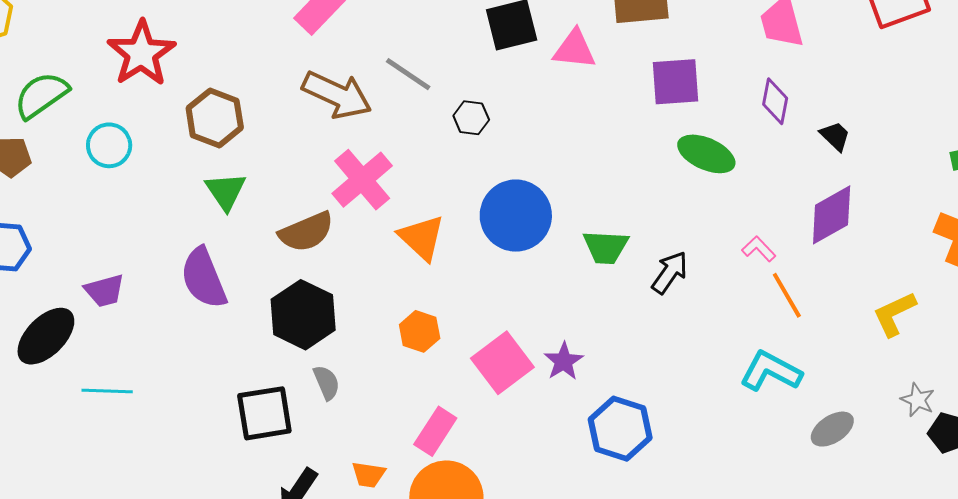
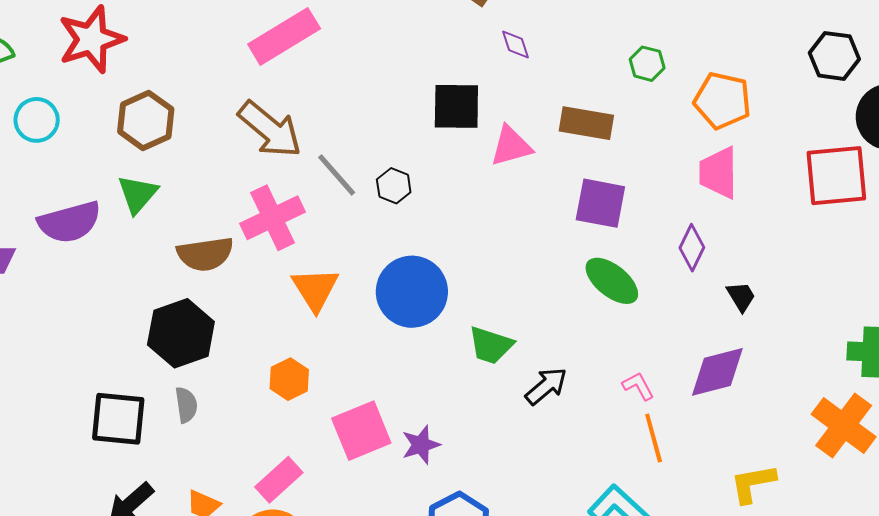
pink triangle: (574, 49) -> (511, 146), turned -36
gray line: (408, 74) -> (337, 175), moved
purple semicircle: (204, 278) -> (69, 222), moved, turned -98

